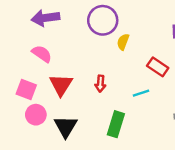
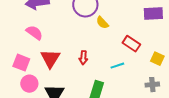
yellow semicircle: (123, 42) -> (102, 23), turned -64

